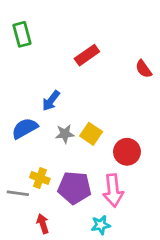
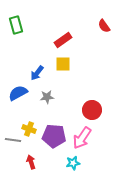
red semicircle: (144, 69) -> (104, 26), moved
yellow square: (91, 134) -> (63, 64), moved, turned -35
pink arrow: (113, 190) -> (82, 138), turned 40

